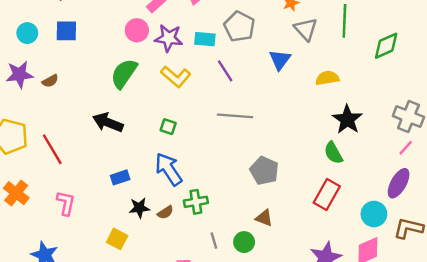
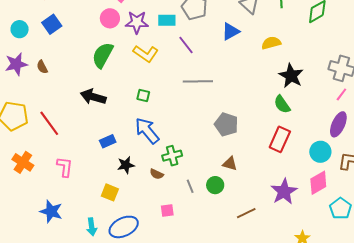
blue square: (66, 31) -> (52, 24), turned -30
blue triangle: (280, 60) -> (231, 32), turned 30
brown semicircle: (50, 81) -> (42, 67), turned 96
brown semicircle: (165, 212) -> (157, 174), moved, turned 64

